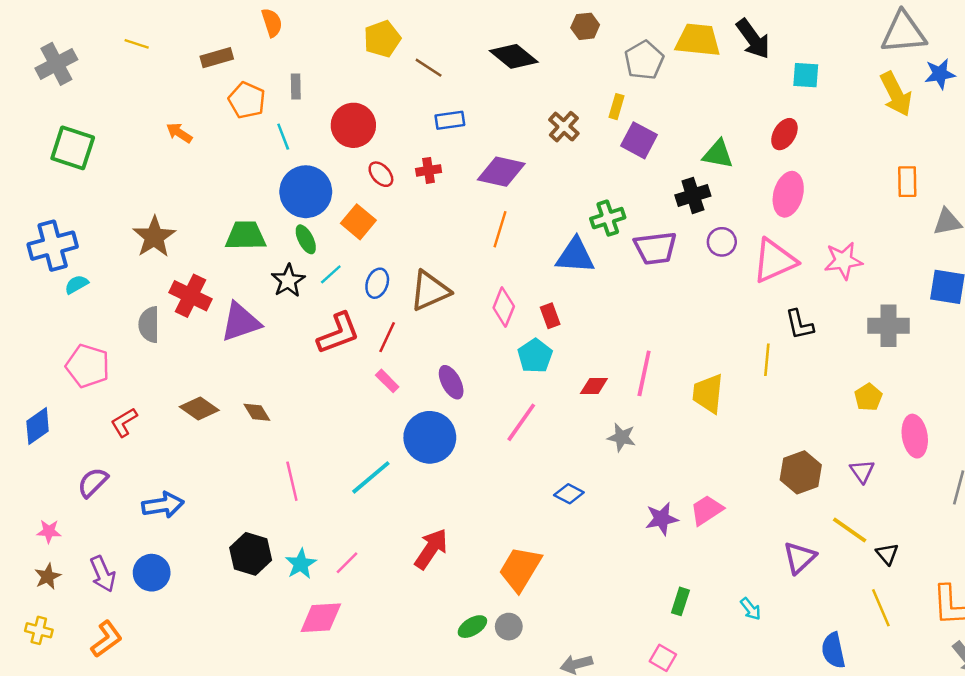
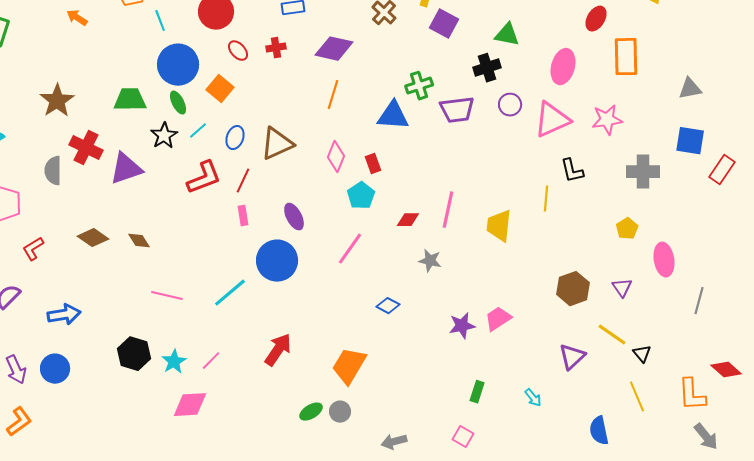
red ellipse: (784, 134) -> (596, 19), moved
orange rectangle: (907, 182) -> (626, 57), moved, size x1.5
pink rectangle: (387, 381) -> (243, 216), turned 36
pink line: (292, 481) -> (167, 296), turned -64

